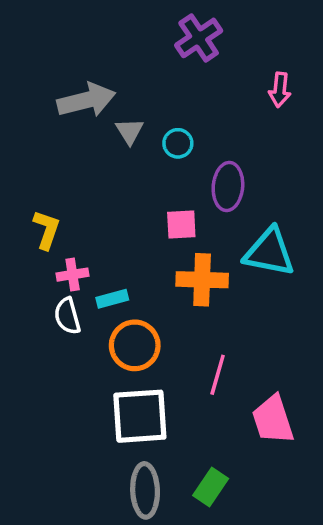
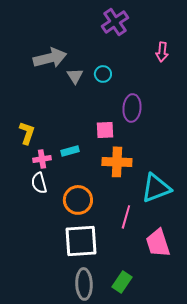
cyan circle: (178, 143) -> (103, 74), moved
cyan triangle: (269, 252) -> (156, 188), moved, turned -32
cyan rectangle: (112, 299) -> (70, 151), moved

